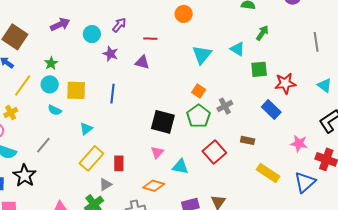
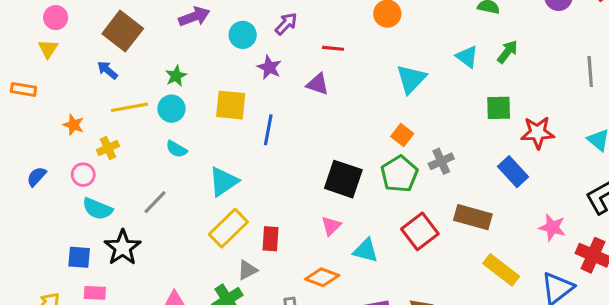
cyan triangle: (237, 49) -> (467, 57), moved
yellow line: (23, 86) -> (129, 107), turned 40
yellow square: (76, 90) -> (231, 105), moved
cyan triangle: (86, 129) -> (223, 181), size x1.5
brown rectangle: (248, 140) -> (473, 217), size x1.6

